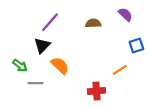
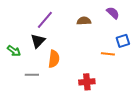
green arrow: (20, 65) -> (14, 51), moved
orange semicircle: (60, 65) -> (54, 59), turned 54
orange line: (120, 70) -> (108, 54), moved, turned 40

